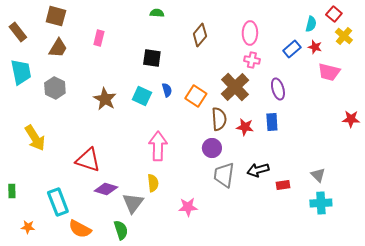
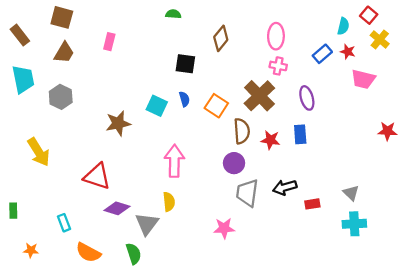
black square: (152, 58) -> (185, 64), moved
brown star: (105, 99) -> (118, 123), moved, turned 30
cyan rectangle: (58, 202) -> (64, 223), size x0.6
pink star: (188, 207) -> (224, 228), moved

